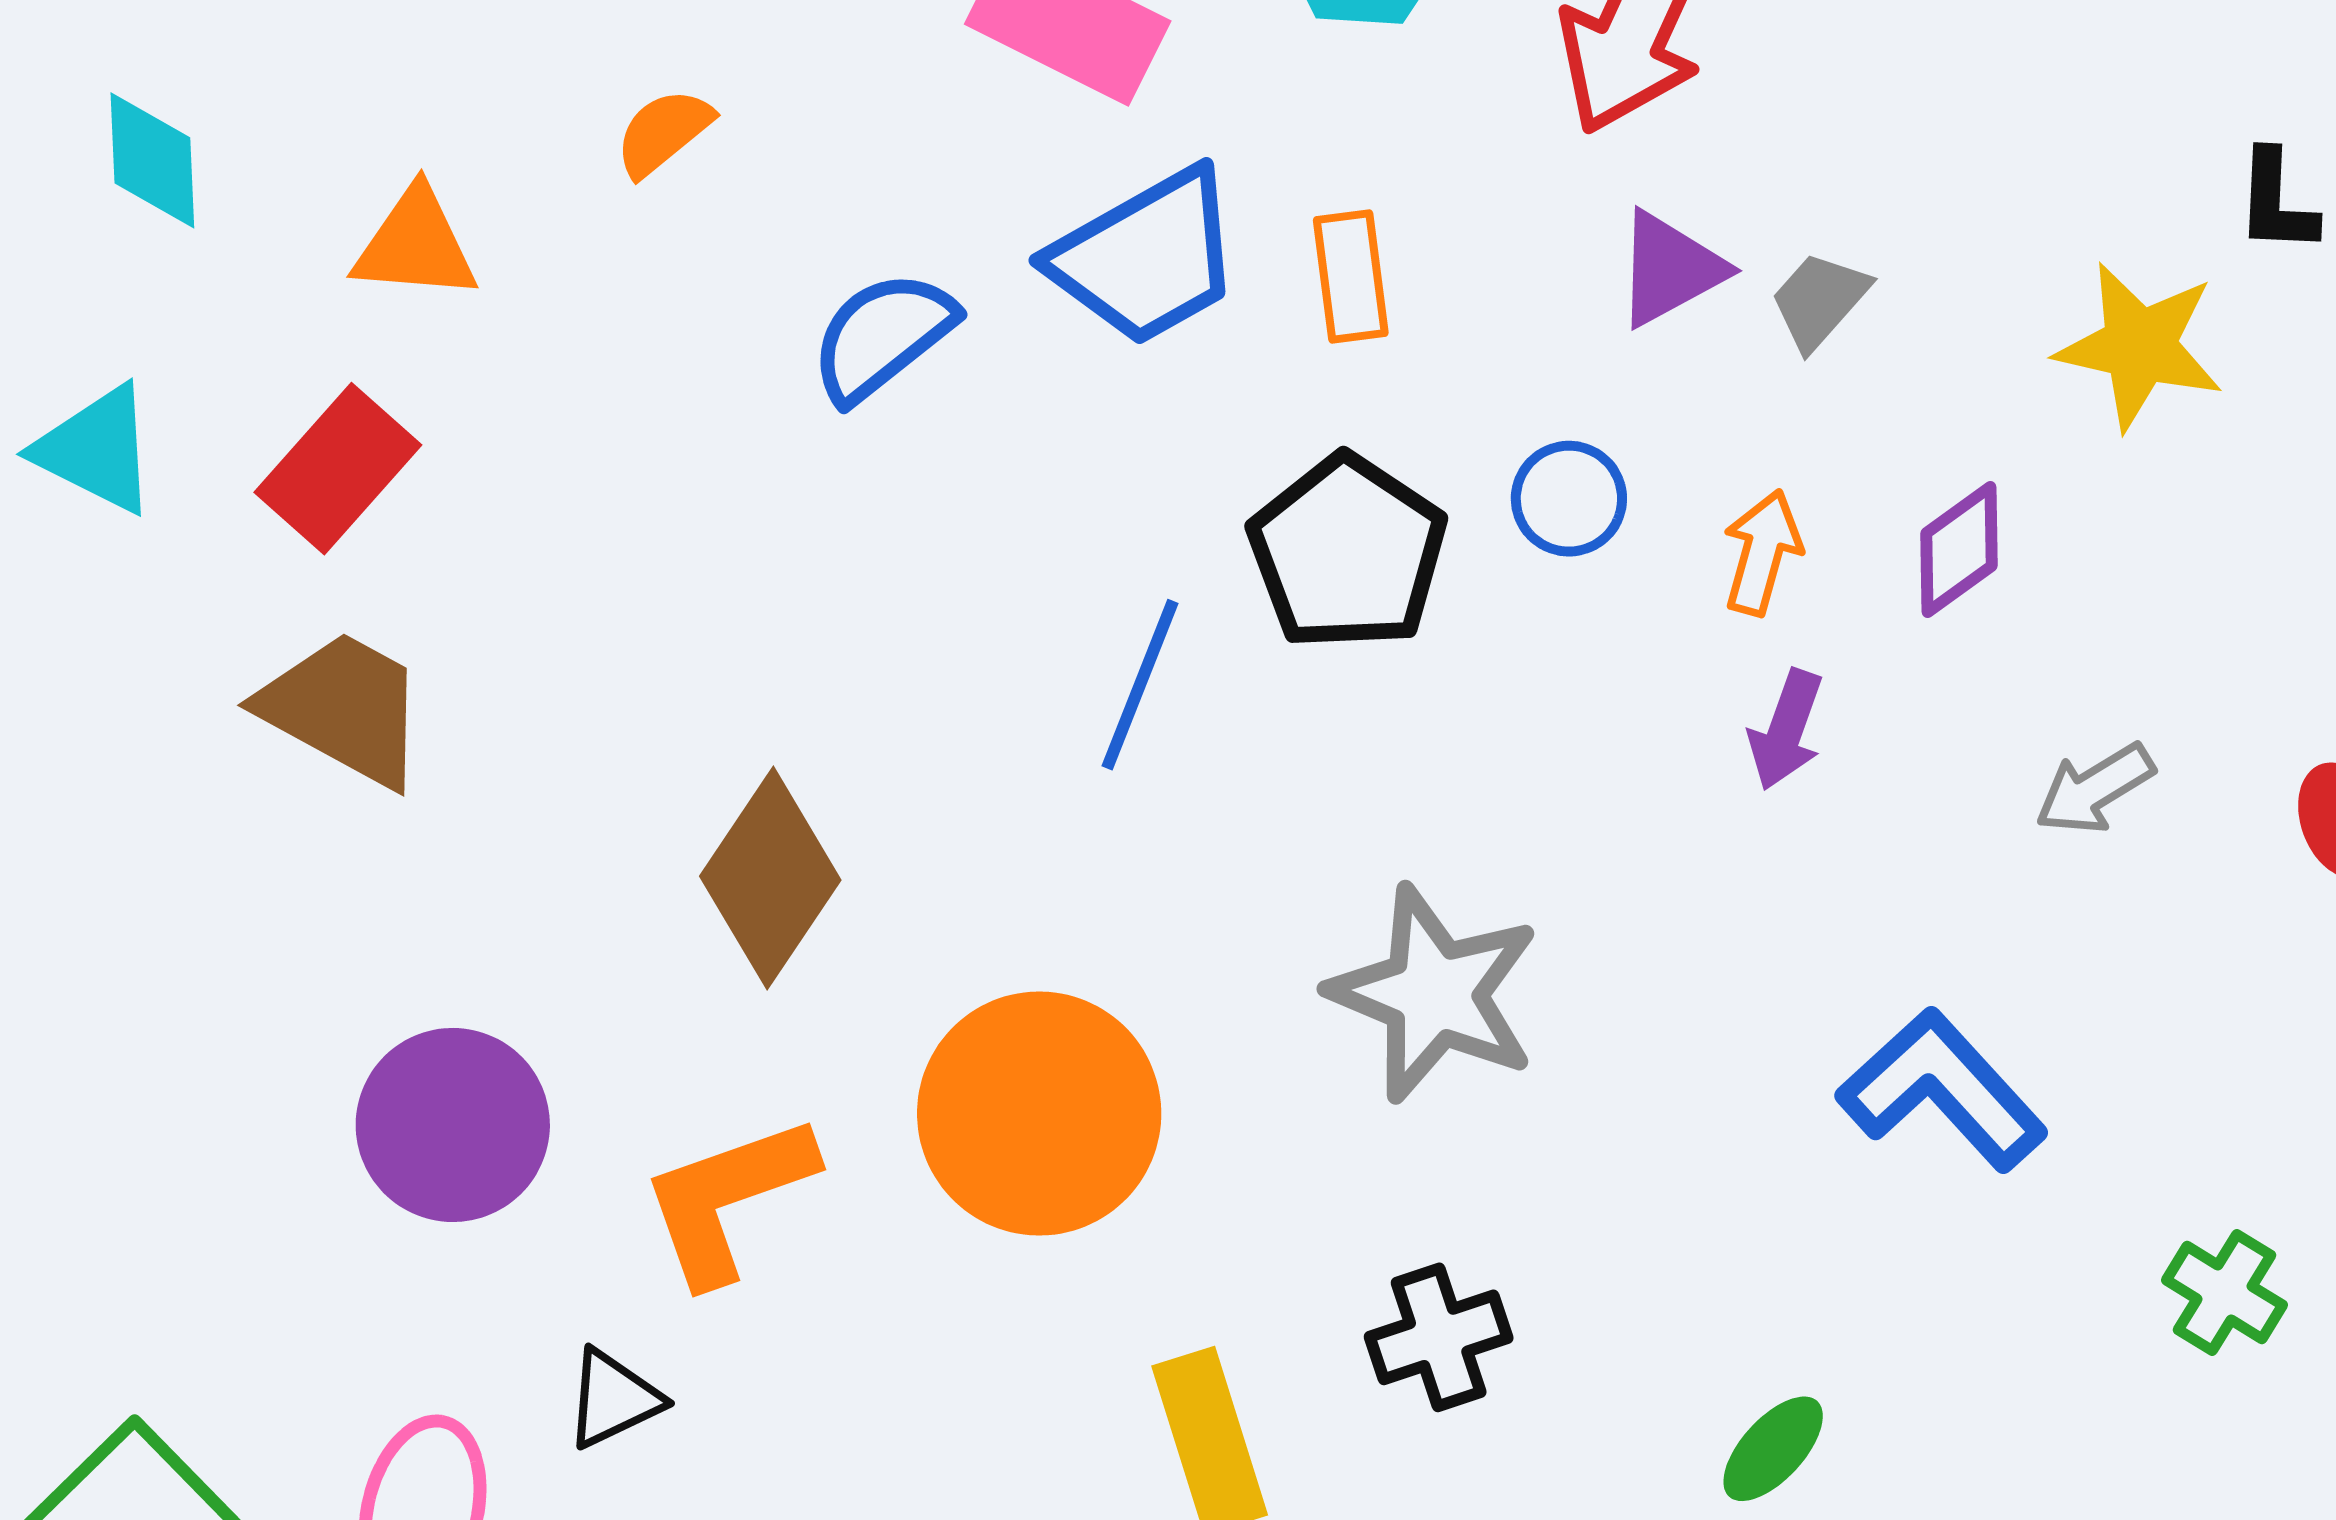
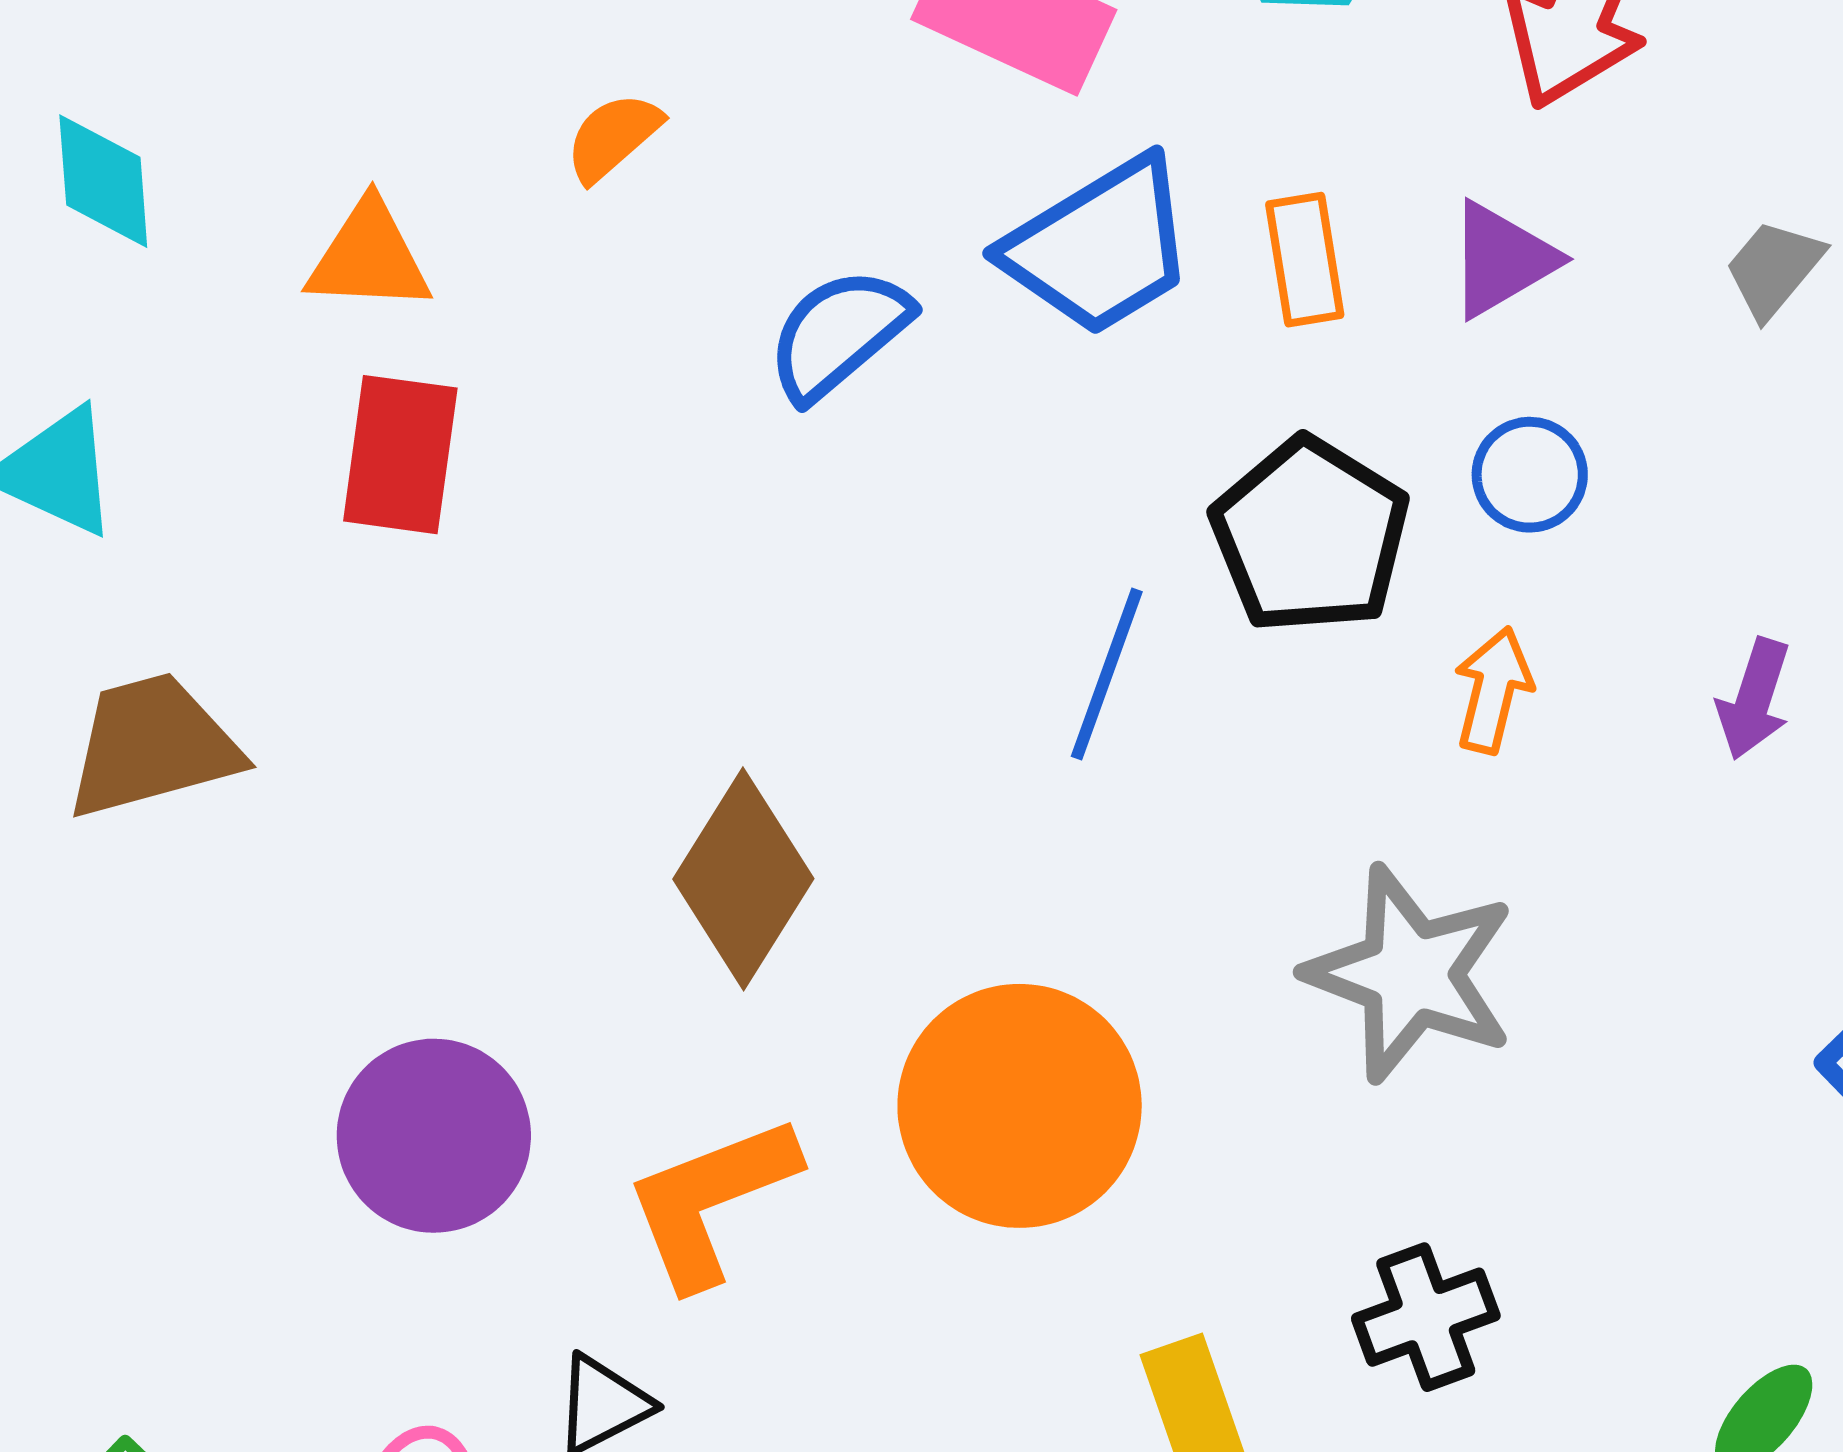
purple triangle: (1670, 269) -> (1502, 259), moved
red rectangle: (338, 469) -> (400, 455), moved, turned -32
orange arrow: (1762, 552) -> (1493, 690), moved
brown trapezoid: (344, 709) -> (152, 746), moved, turned -42

